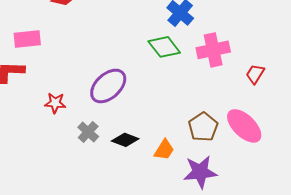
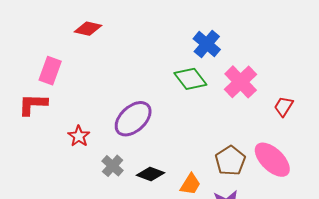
pink rectangle: (27, 39) -> (50, 71), turned -64
pink cross: (213, 50) -> (241, 82), turned -32
red star: (55, 103) -> (79, 136), turned 30

